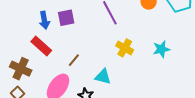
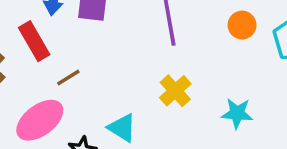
brown line: (74, 60) -> (68, 77), moved

